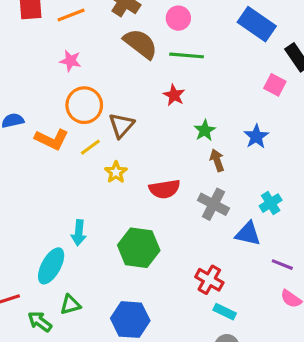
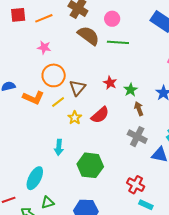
red star: (174, 95) -> (110, 83), moved
red semicircle: (165, 189) -> (100, 115), moved, turned -30
cyan arrow: (79, 233) -> (59, 147), moved

